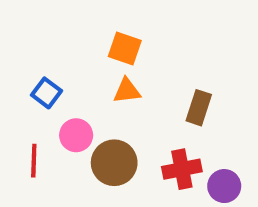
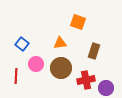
orange square: (125, 48) -> (78, 22), moved
brown circle: (114, 163) -> (61, 68), moved

